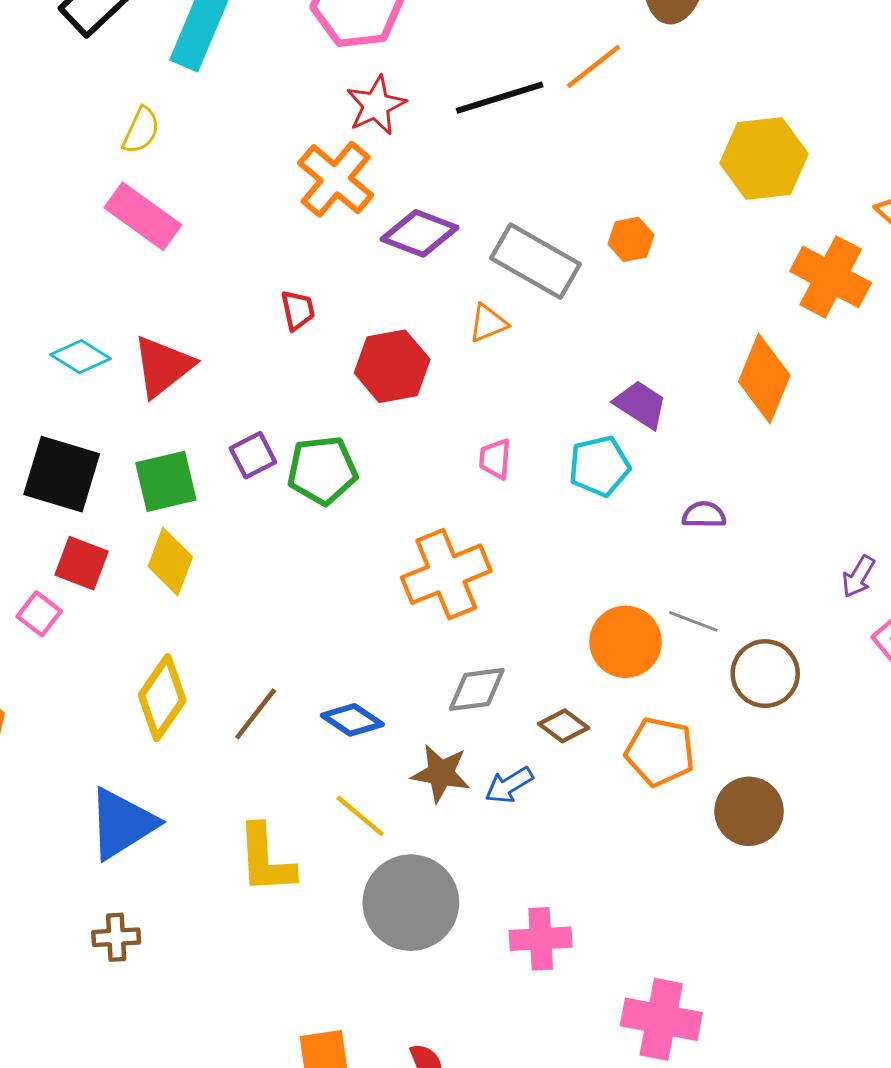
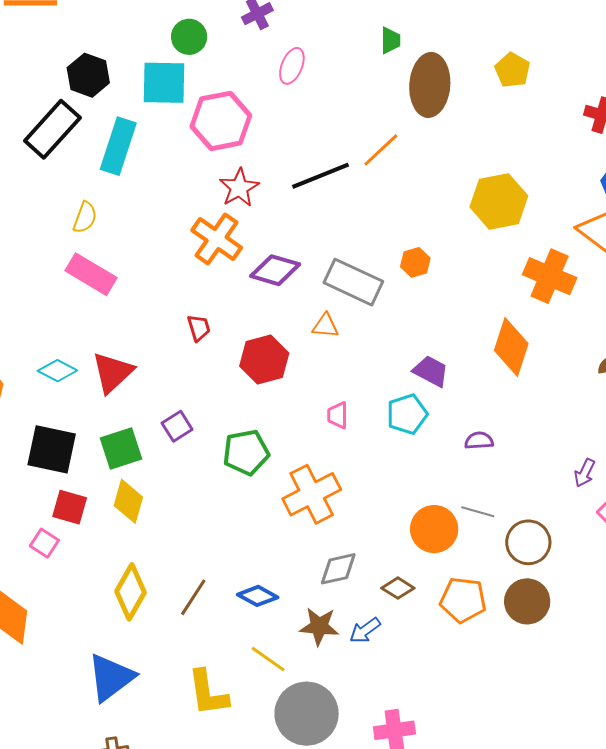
orange triangle: (488, 323) -> (325, 326), turned 32
green pentagon: (322, 470) -> (246, 452), moved
brown circle: (749, 811) -> (527, 601), moved

